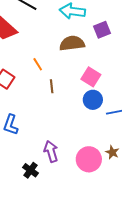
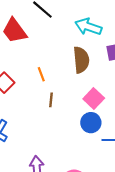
brown semicircle: (72, 43) -> (81, 60), turned 80

